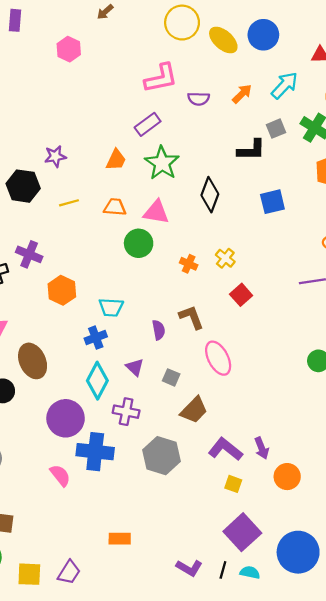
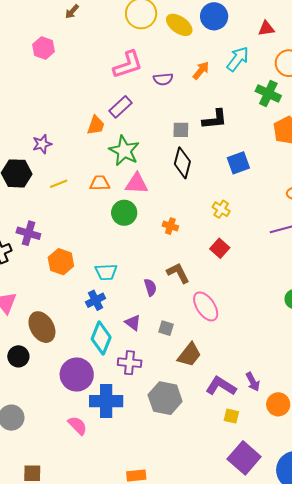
gray square: (276, 129) -> (181, 130), moved, turned 30
orange trapezoid: (116, 160) -> (96, 125), moved
green star: (162, 163) -> (124, 151), moved
yellow cross: (225, 258) -> (221, 209), moved

